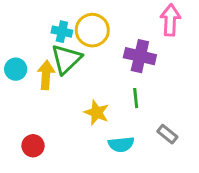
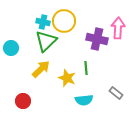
pink arrow: (170, 20) -> (118, 28), moved
yellow arrow: (46, 75) -> (41, 69), moved, turned 42
green line: (136, 98) -> (86, 68), moved

